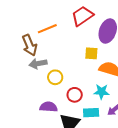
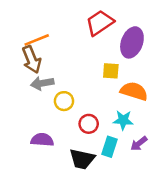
orange line: (47, 29) -> (37, 40), moved
purple semicircle: (48, 107) -> (42, 140), moved
cyan rectangle: (91, 113) -> (110, 147), turned -70

